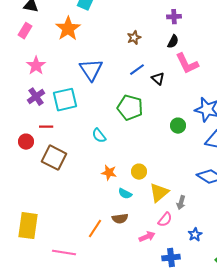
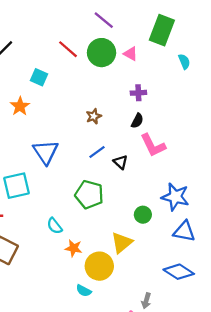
orange star: (68, 29) -> (20, 106), size x0.7
yellow circle: (139, 172) -> (99, 266), size x1.6
orange star: (109, 173) -> (74, 248), moved
yellow triangle: (159, 193) -> (122, 243), moved

